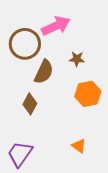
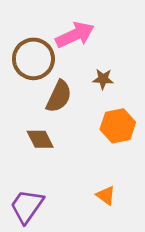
brown diamond: (30, 104) -> (40, 139), turned -55

